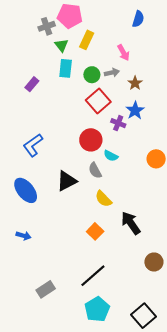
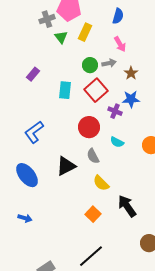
blue semicircle: (138, 19) -> (118, 16), moved
cyan rectangle: (66, 68) -> (65, 90), moved
blue star: (135, 110) -> (131, 99), turned 30
cyan semicircle: (111, 156) -> (117, 142), moved

